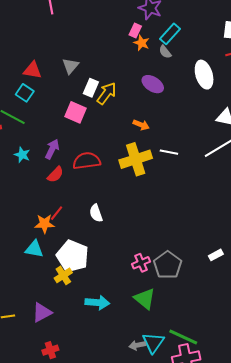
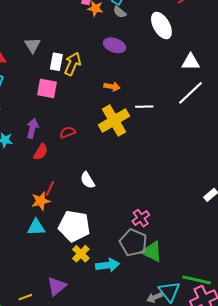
red semicircle: (87, 161) -> (68, 132), size x0.6
gray pentagon: (168, 265) -> (133, 243), moved
yellow cross: (63, 275) -> (81, 254), moved

